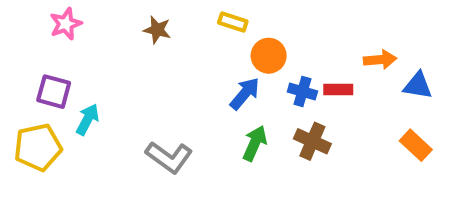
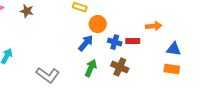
brown star: (157, 30) -> (27, 11), moved
blue triangle: (418, 86) -> (174, 49), moved
orange rectangle: (416, 145) -> (172, 69), turned -35

